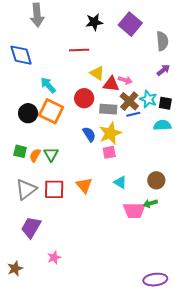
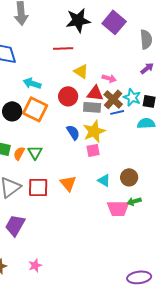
black star: (94, 22) -> (78, 20), size x1.4
red triangle: (111, 84) -> (95, 93), moved
cyan arrow: (48, 85) -> (32, 83), turned -30
brown circle: (156, 180) -> (129, 177), moved
pink star: (54, 257) -> (35, 265), moved

